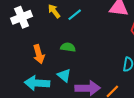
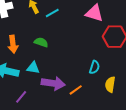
cyan triangle: (64, 75) -> (33, 68), turned -40

